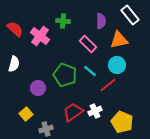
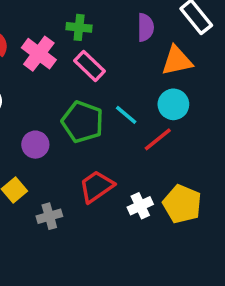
pink rectangle: (88, 44) -> (90, 66), moved
white cross: (95, 111) -> (140, 206), moved

